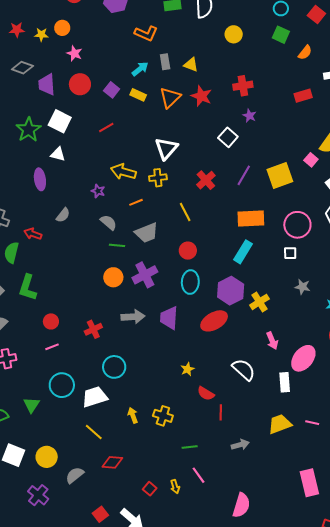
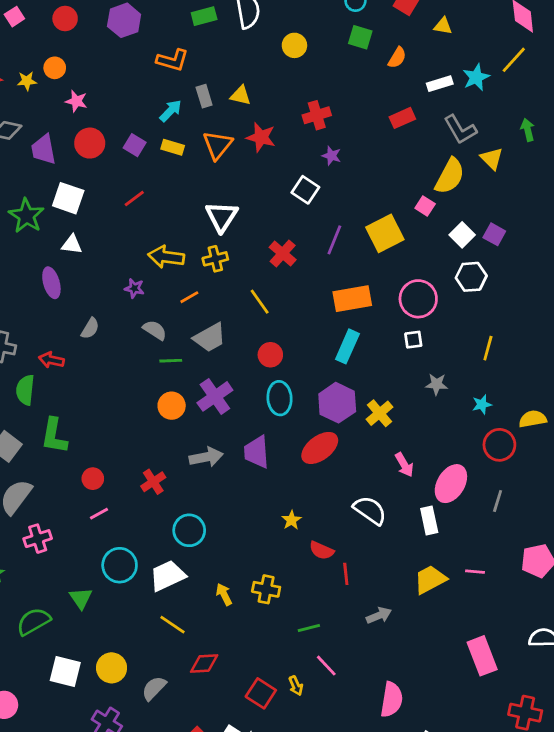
red square: (150, 489) -> (261, 693), size x1.5

